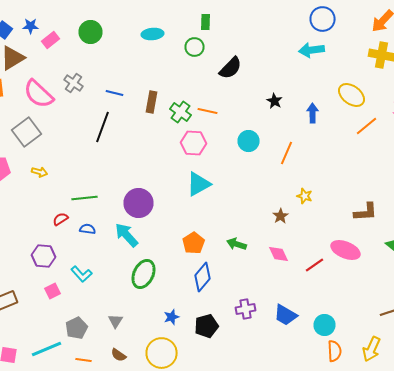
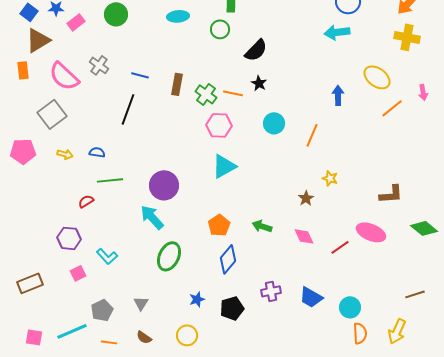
black star: (274, 101) -> (259, 83), moved
blue semicircle: (88, 229) -> (97, 152), moved
yellow circle: (162, 353) -> (187, 335), size x0.7

